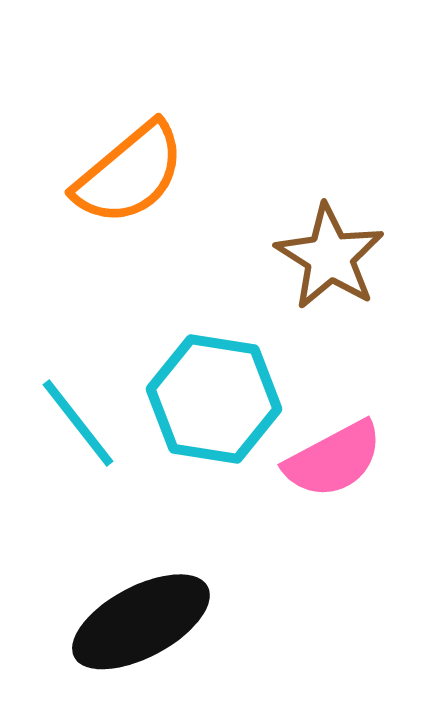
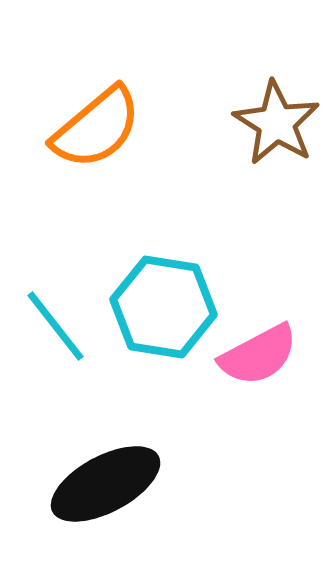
brown star: (330, 257) -> (277, 123), moved

